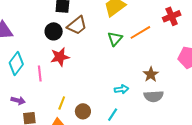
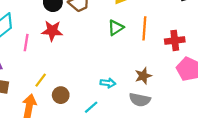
red cross: (172, 16) -> (175, 40), moved
orange line: (140, 32) -> (144, 28), turned -70

